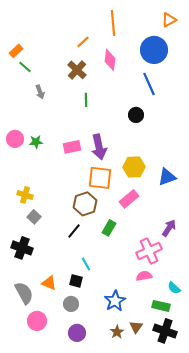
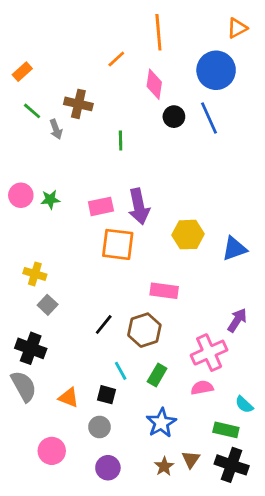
green line: (25, 67) -> (32, 111), moved
brown cross: (77, 70) -> (78, 104), moved, turned -30
black circle: (136, 115) -> (174, 117), moved
orange square: (100, 178) -> (118, 244), moved
pink rectangle: (129, 199) -> (164, 291), moved, turned 48
brown hexagon: (85, 204) -> (144, 330), moved
green rectangle: (109, 228) -> (157, 375), moved
gray semicircle: (24, 293) -> (24, 386), moved

